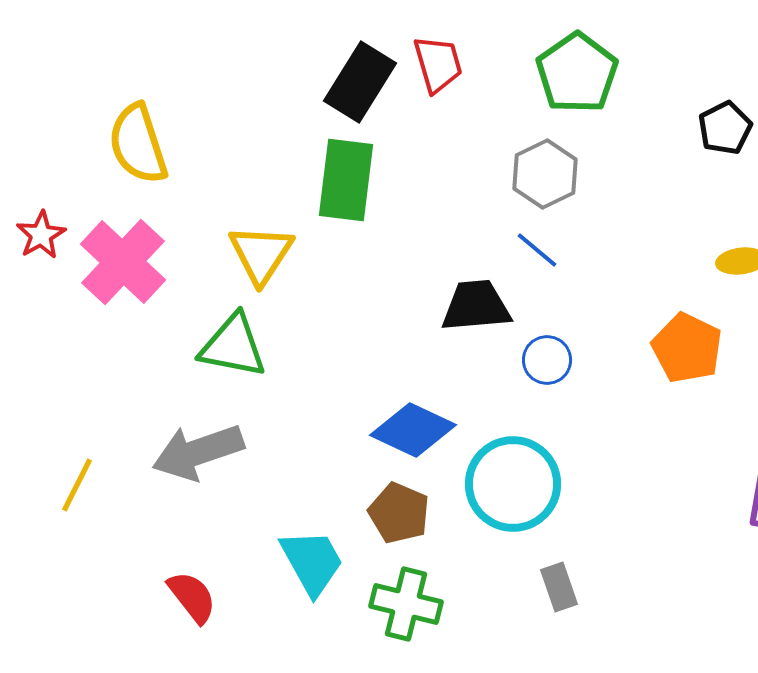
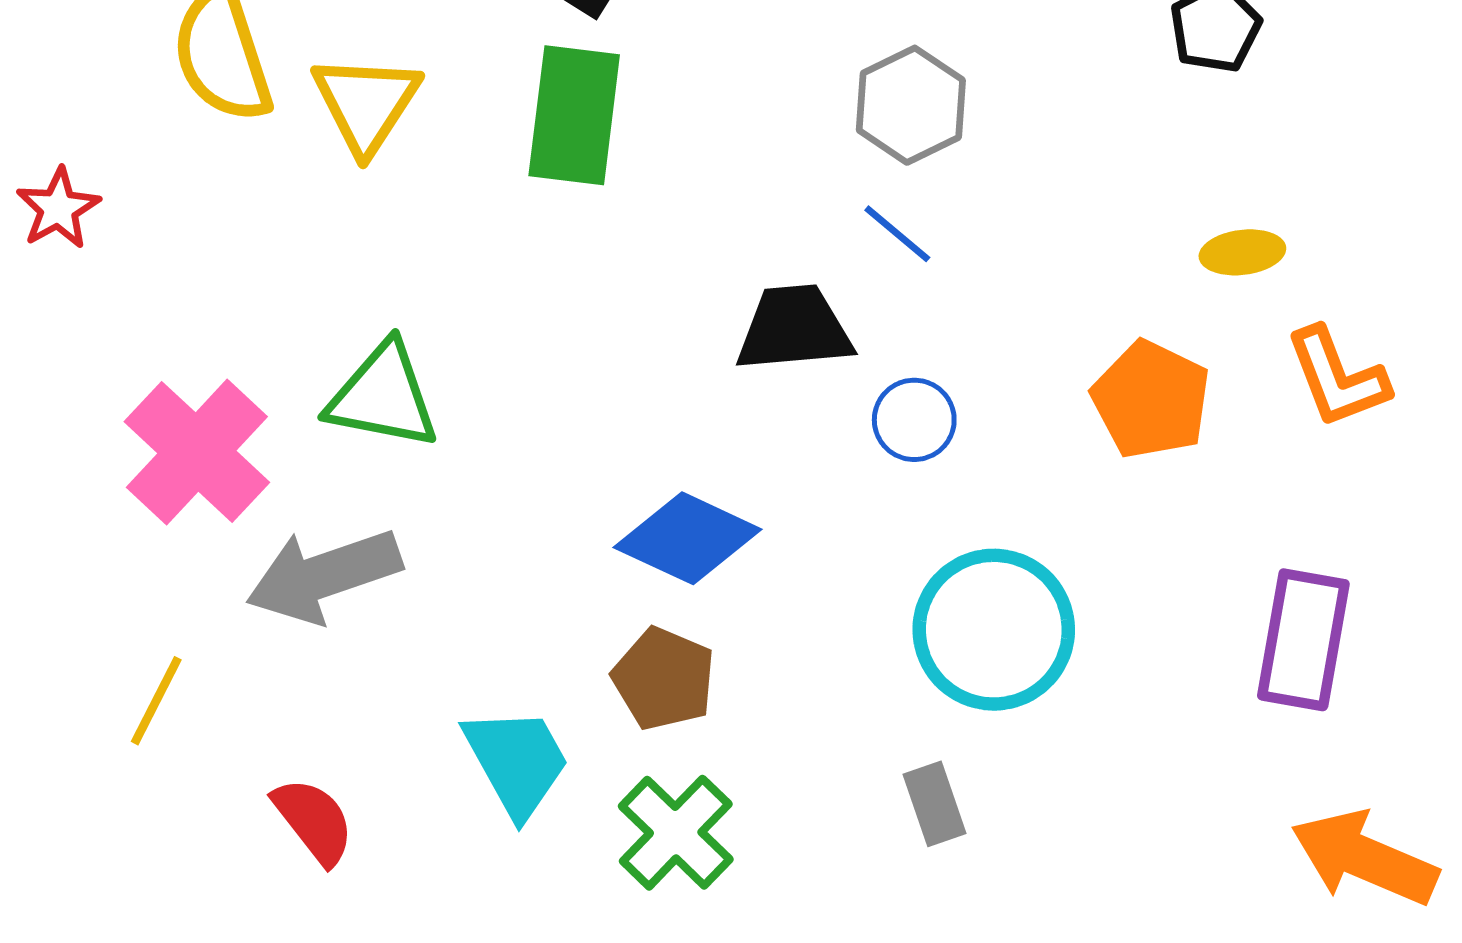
yellow triangle: (261, 254) -> (366, 103), moved
pink cross: (123, 262) -> (197, 452), moved
cyan circle: (513, 484) -> (994, 630), moved
yellow line: (77, 485) -> (156, 701), moved
green cross: (406, 604) -> (676, 833), turned 30

